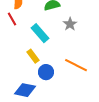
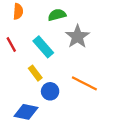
red line: (12, 19) -> (11, 45), moved
gray star: (70, 24) -> (77, 37), size x1.5

